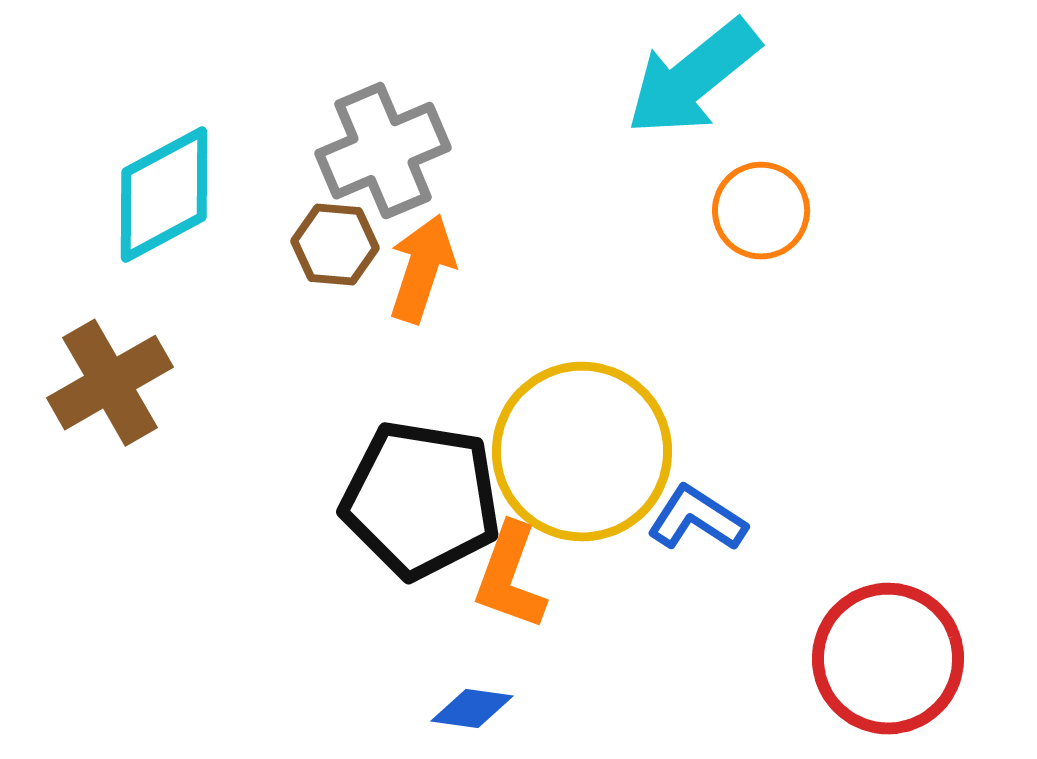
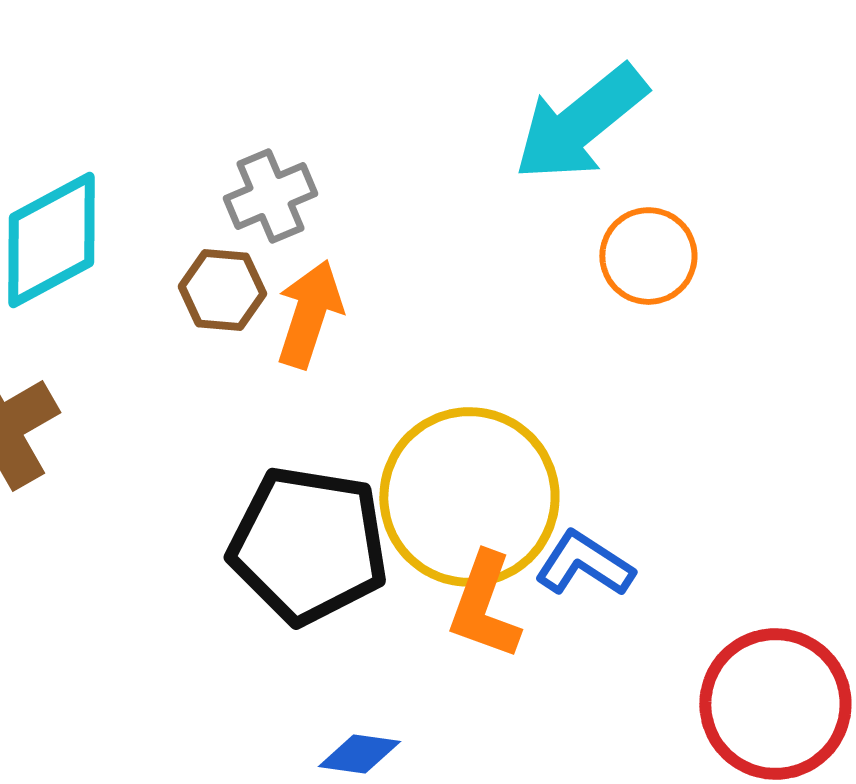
gray cross: (383, 151) -> (270, 196), size x0.7
orange L-shape: (510, 577) -> (484, 606), moved

